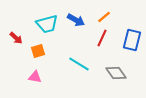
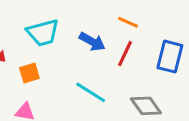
orange line: (104, 17) -> (128, 22), turned 64
blue arrow: (76, 20) -> (92, 42), moved

